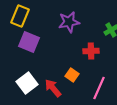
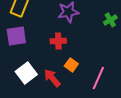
purple square: (29, 42) -> (16, 36), moved, turned -30
red cross: (91, 51) -> (58, 41), moved

